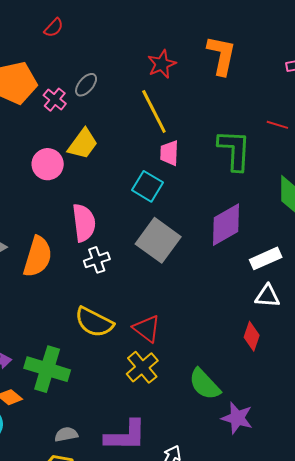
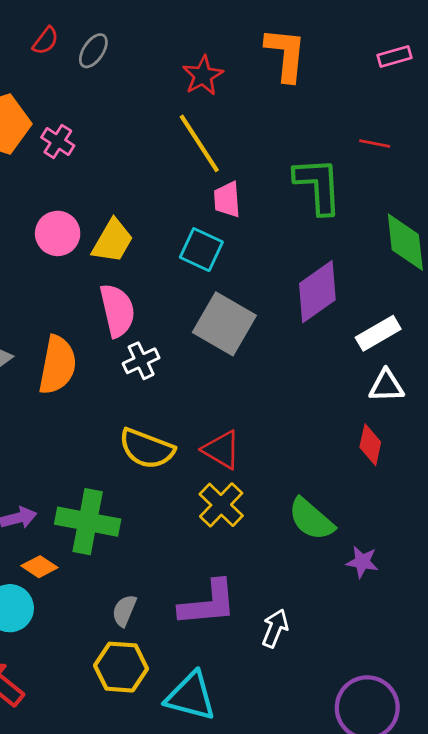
gray ellipse: (86, 85) -> (93, 51), moved
yellow trapezoid: (83, 144) -> (113, 241), moved
purple star: (237, 418) -> (362, 562), size x0.7
gray semicircle: (66, 434) -> (124, 611), turned -50

